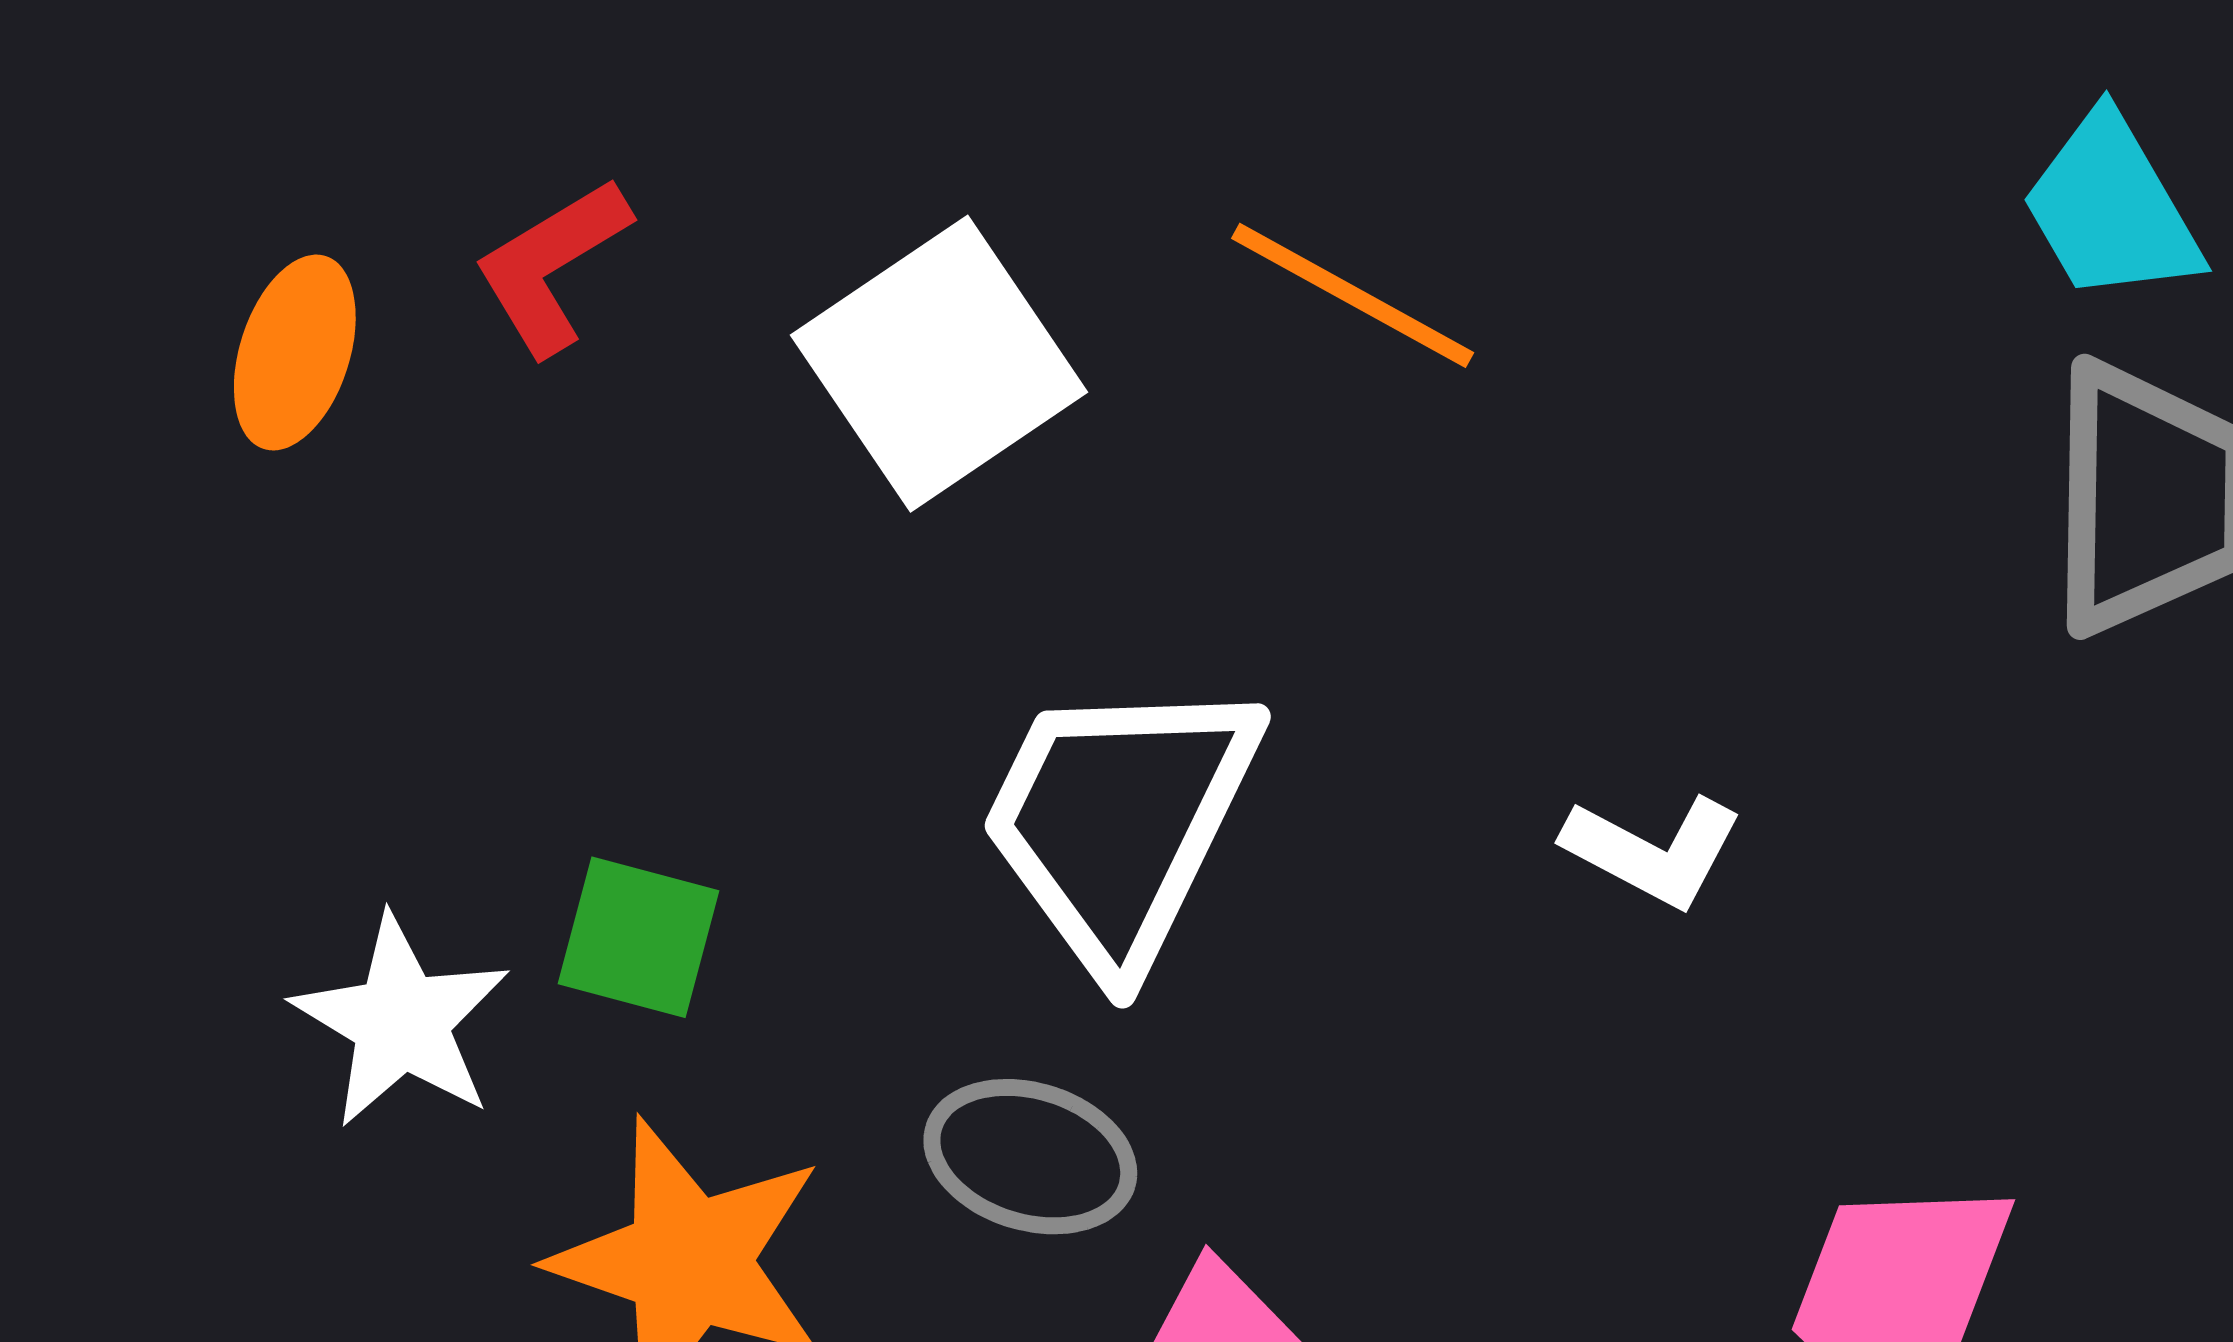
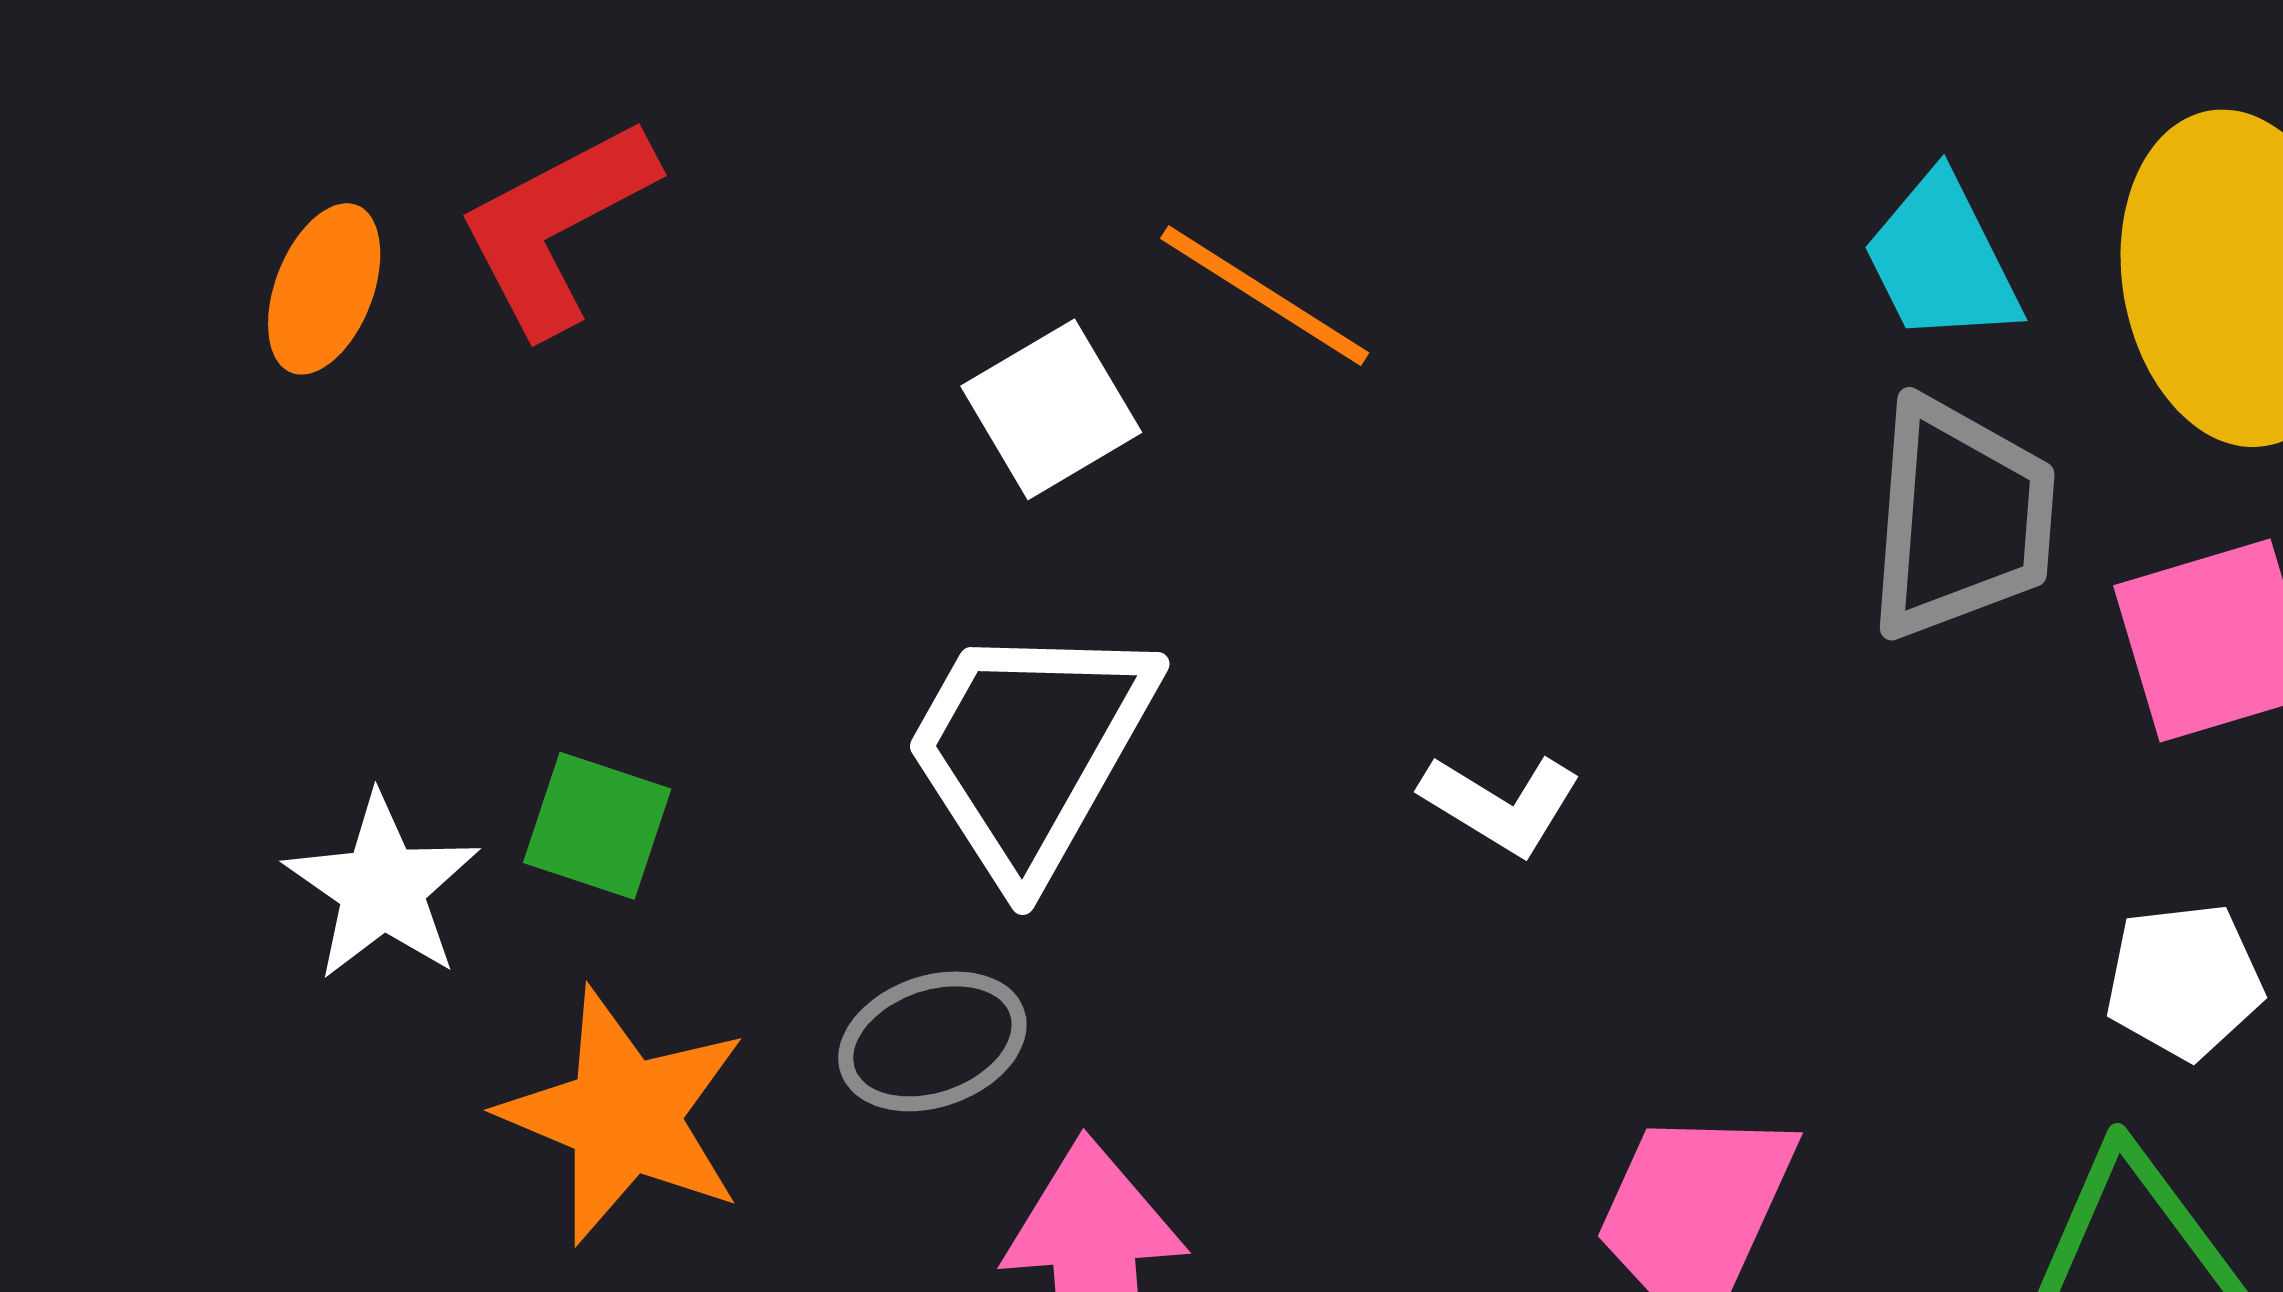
red L-shape: (552, 266) -> (557, 226), size x1.4
white square: (939, 364) -> (1051, 409), moved, size x0.7
gray ellipse: (1030, 1157) -> (932, 1041), turned -40

